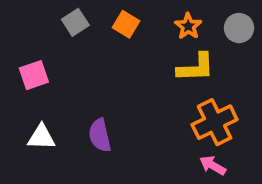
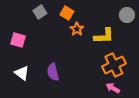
orange star: (188, 26) -> (77, 29), moved
pink square: (34, 75) -> (18, 40), turned 35
white triangle: (41, 137) -> (22, 73), turned 35

